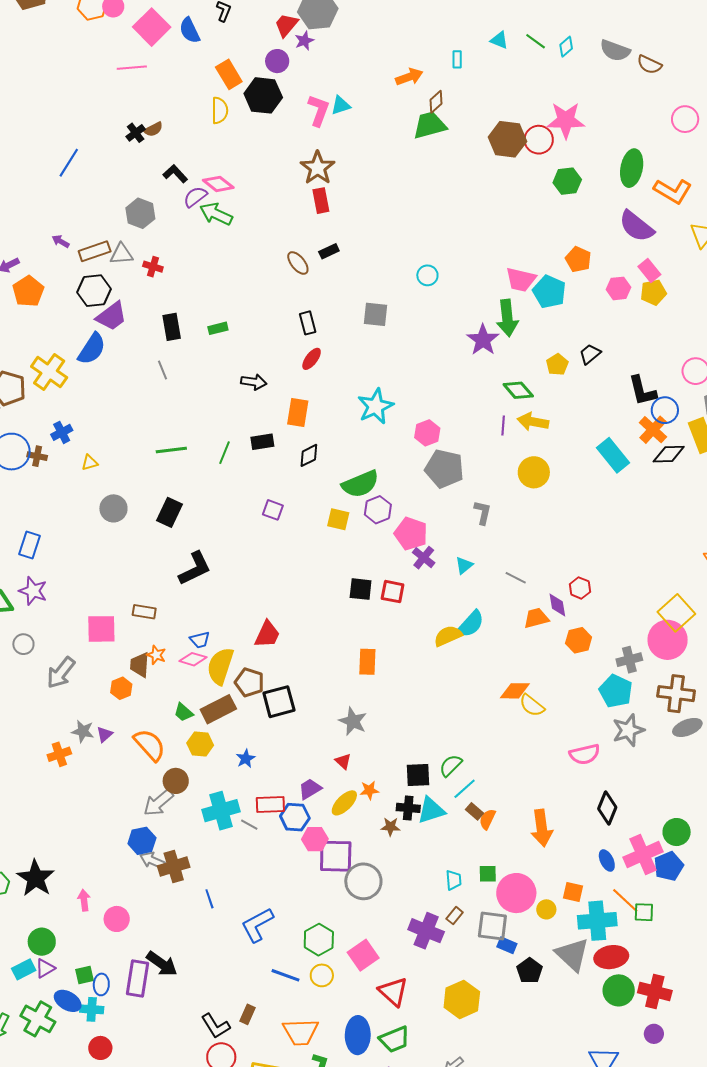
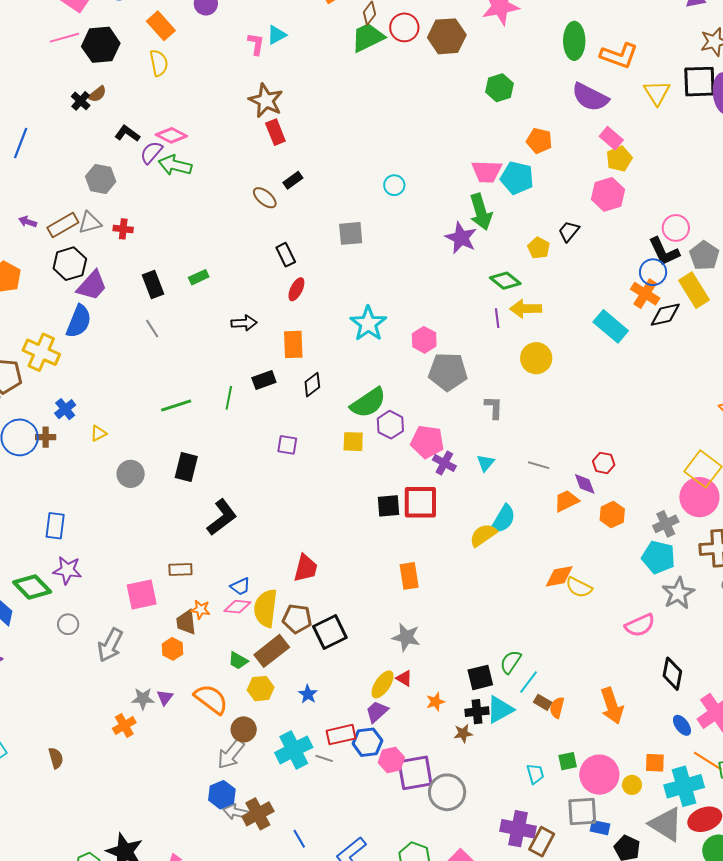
black hexagon: (263, 95) -> (101, 45), moved
pink L-shape: (319, 110) -> (256, 44), size x0.7
red circle: (539, 140) -> (404, 27), moved
green hexagon: (567, 181) -> (499, 88), moved
pink hexagon: (619, 288) -> (608, 194), moved, size x1.4
black L-shape: (642, 391) -> (664, 252), moved
red square: (393, 592) -> (420, 502), size x1.5
yellow ellipse: (344, 803) -> (383, 684), moved
brown rectangle: (455, 916) -> (542, 842), moved, size x1.6

